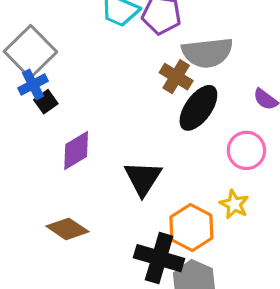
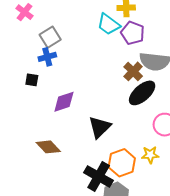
gray square: (30, 52) -> (50, 37), size x0.7
black square: (46, 102) -> (32, 80), moved, turned 32
yellow star: (234, 204) -> (150, 155), turned 30

